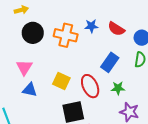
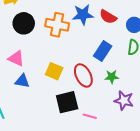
blue star: (91, 26) -> (83, 15), size x1.5
pink triangle: (24, 67) -> (16, 58), turned -36

